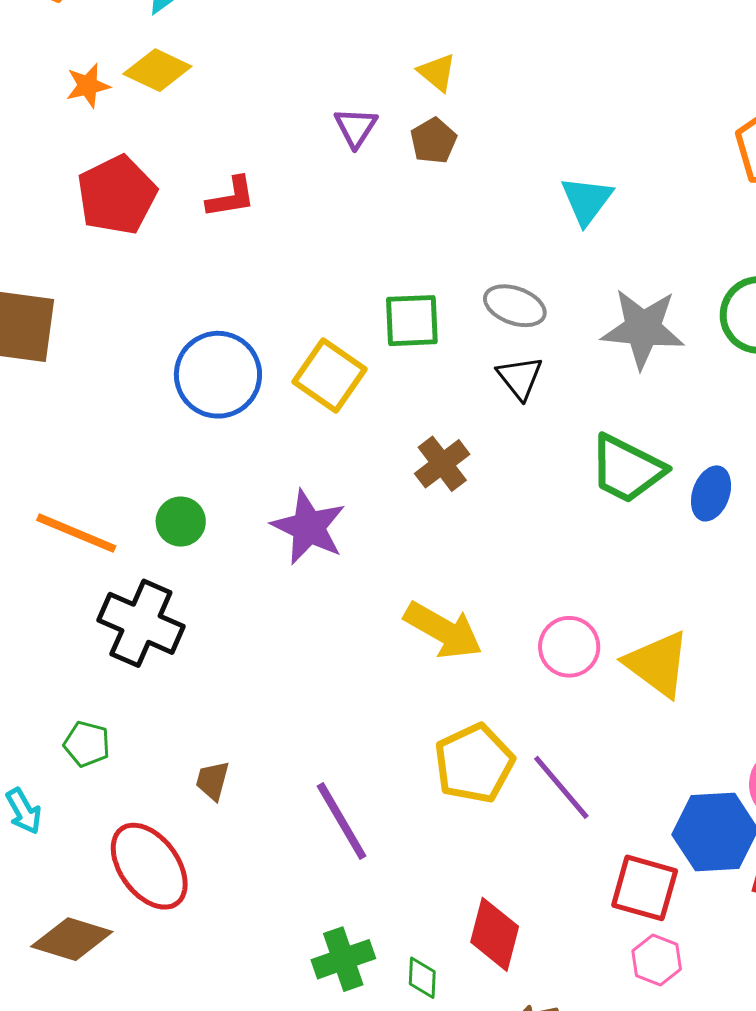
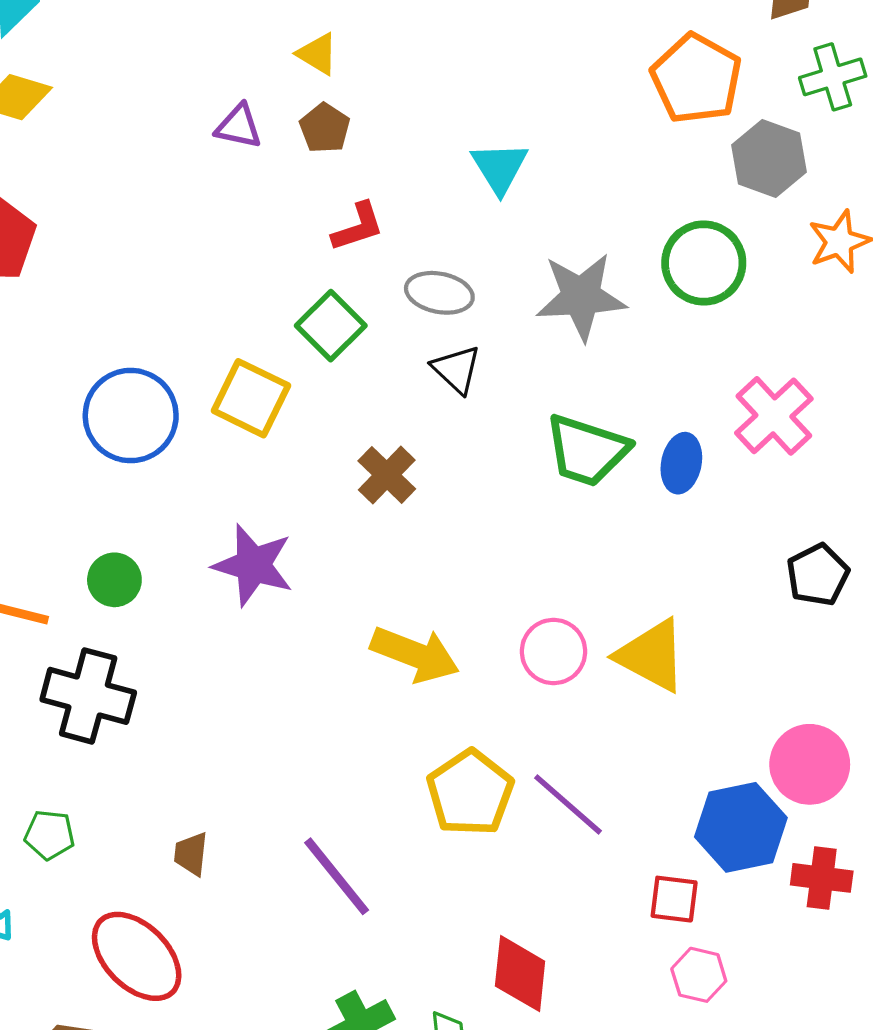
purple triangle: (356, 127) -> (239, 127), turned -42
red L-shape: (231, 197) -> (358, 227), moved
green square: (412, 321) -> (331, 326), turned -34
red square: (645, 888) -> (674, 899), size x0.7

